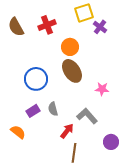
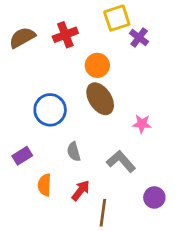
brown semicircle: (16, 27) -> (22, 38), turned 90
purple rectangle: (33, 111) -> (22, 156), moved
red arrow: (67, 131) -> (81, 191), moved
orange semicircle: (18, 132) -> (44, 185), moved, turned -126

